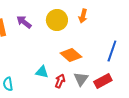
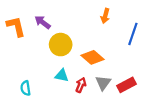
yellow circle: (57, 20) -> (61, 45), moved
blue line: (112, 51) -> (133, 34), moved

